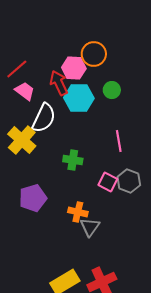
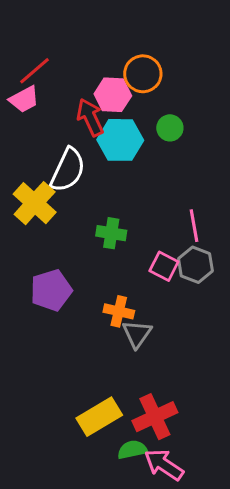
red line: (17, 69) -> (35, 71), moved
pink trapezoid: (25, 91) -> (24, 99), moved, turned 115
pink line: (119, 141) -> (194, 226), moved

